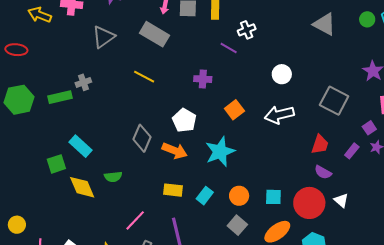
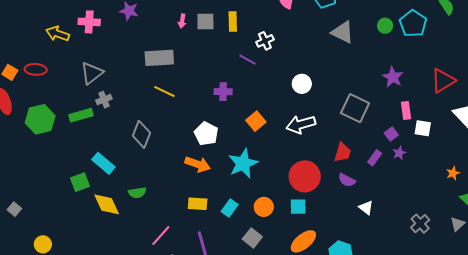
gray rectangle: (155, 34) -> (159, 58), moved, turned -32
gray triangle: (104, 37) -> (92, 73), moved
gray diamond: (142, 138) -> (142, 134), moved
red circle: (309, 203) -> (305, 176), moved
gray square: (237, 225) -> (252, 238), moved

